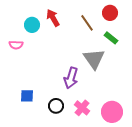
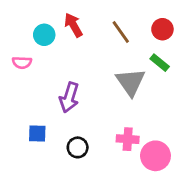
red circle: (110, 13) -> (162, 29), moved
green rectangle: (111, 38) -> (160, 63), moved
purple arrow: (71, 78) -> (69, 97), moved
pink cross: (82, 108) -> (128, 139), moved, turned -35

